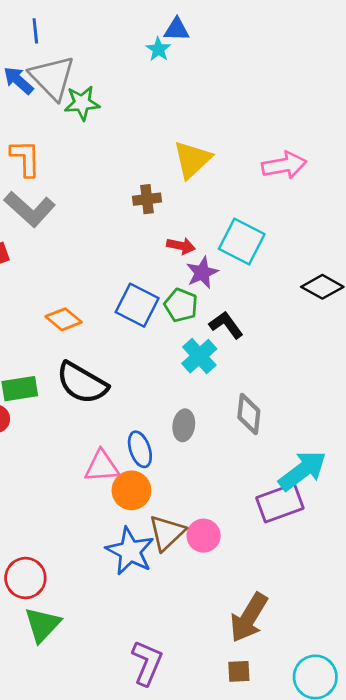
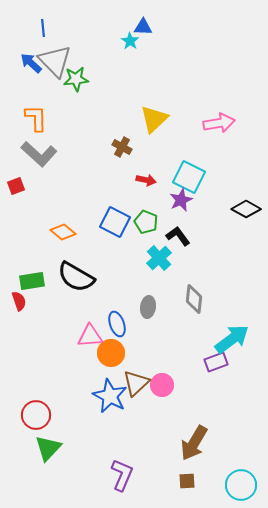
brown cross: (147, 199) -> (122, 147), turned 36
purple star: (202, 273) -> (181, 200), moved
purple rectangle: (280, 503) -> (216, 362), size x0.7

